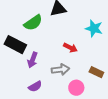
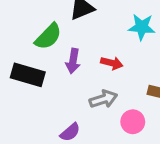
purple arrow: (32, 60) -> (73, 61), moved

